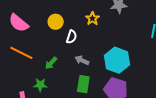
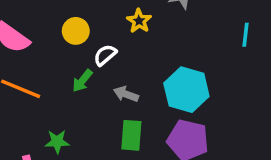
white semicircle: (71, 37) -> (105, 55), turned -144
green arrow: (51, 63) -> (82, 81), moved

